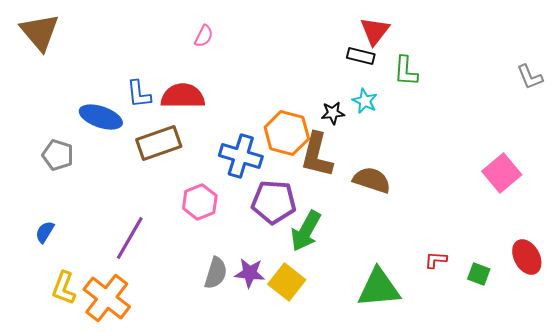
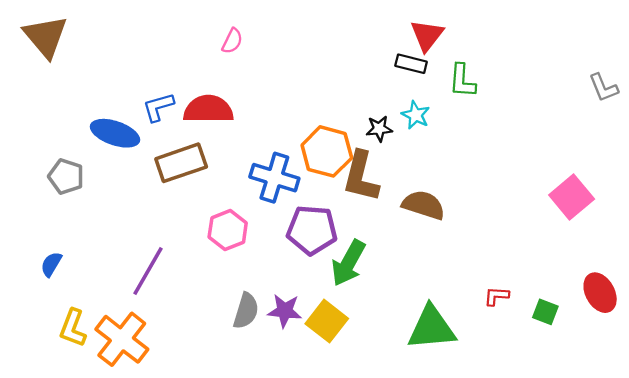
blue L-shape: (139, 94) -> (158, 107), turned 80

